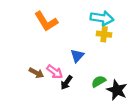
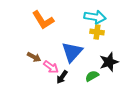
blue triangle: (77, 56) -> (72, 52), size x1.6
brown arrow: (36, 73) -> (34, 57), moved
black star: (117, 90) -> (109, 62), moved, turned 30

